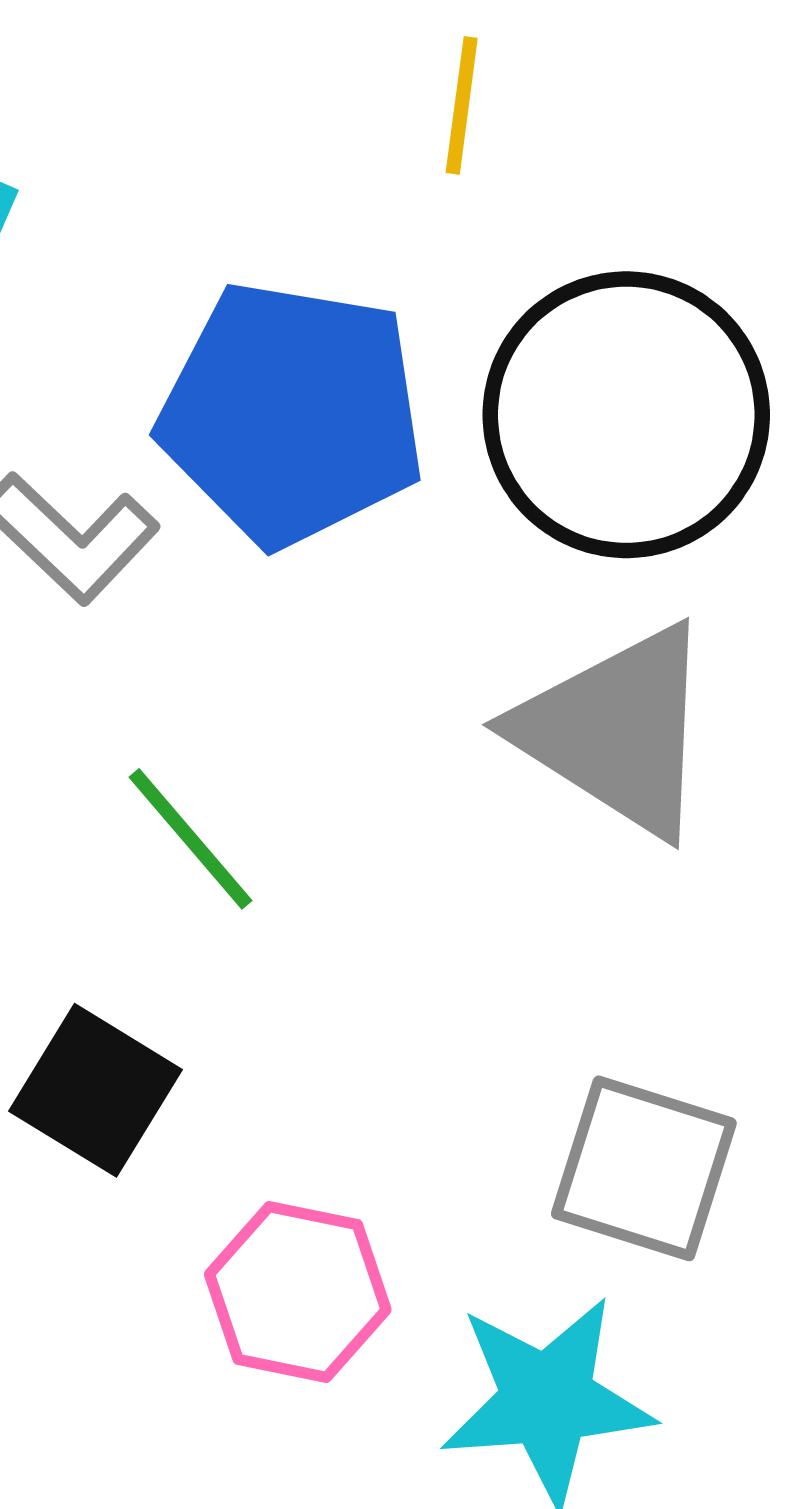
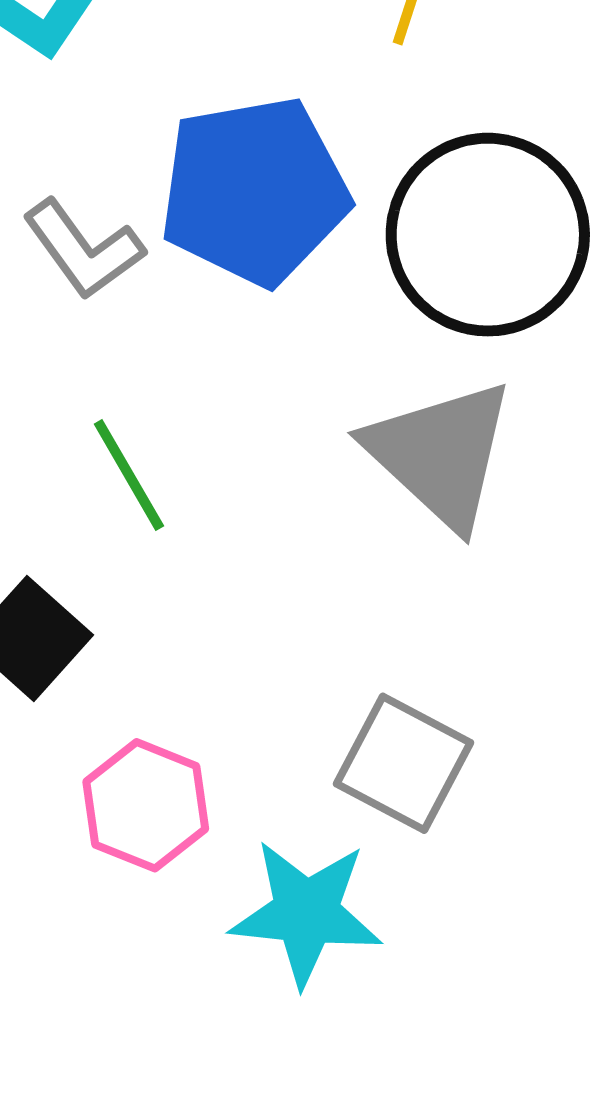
blue pentagon: (292, 414) -> (254, 191), turned -30

